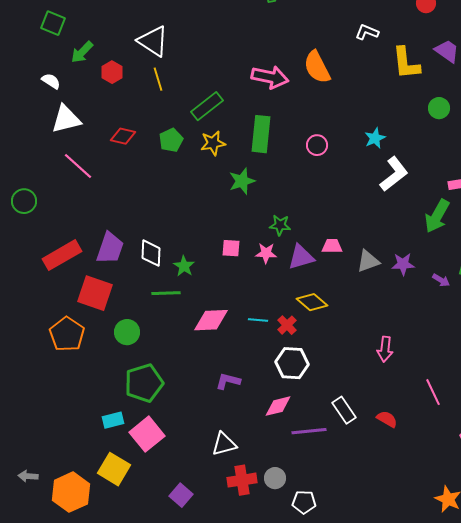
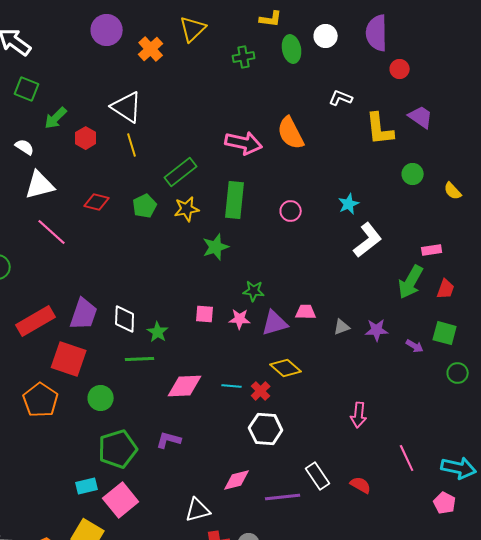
gray triangle: (368, 261) -> (342, 327), size x0.7
purple L-shape: (228, 381) -> (169, 440), moved
pink diamond: (278, 406) -> (237, 480), moved

